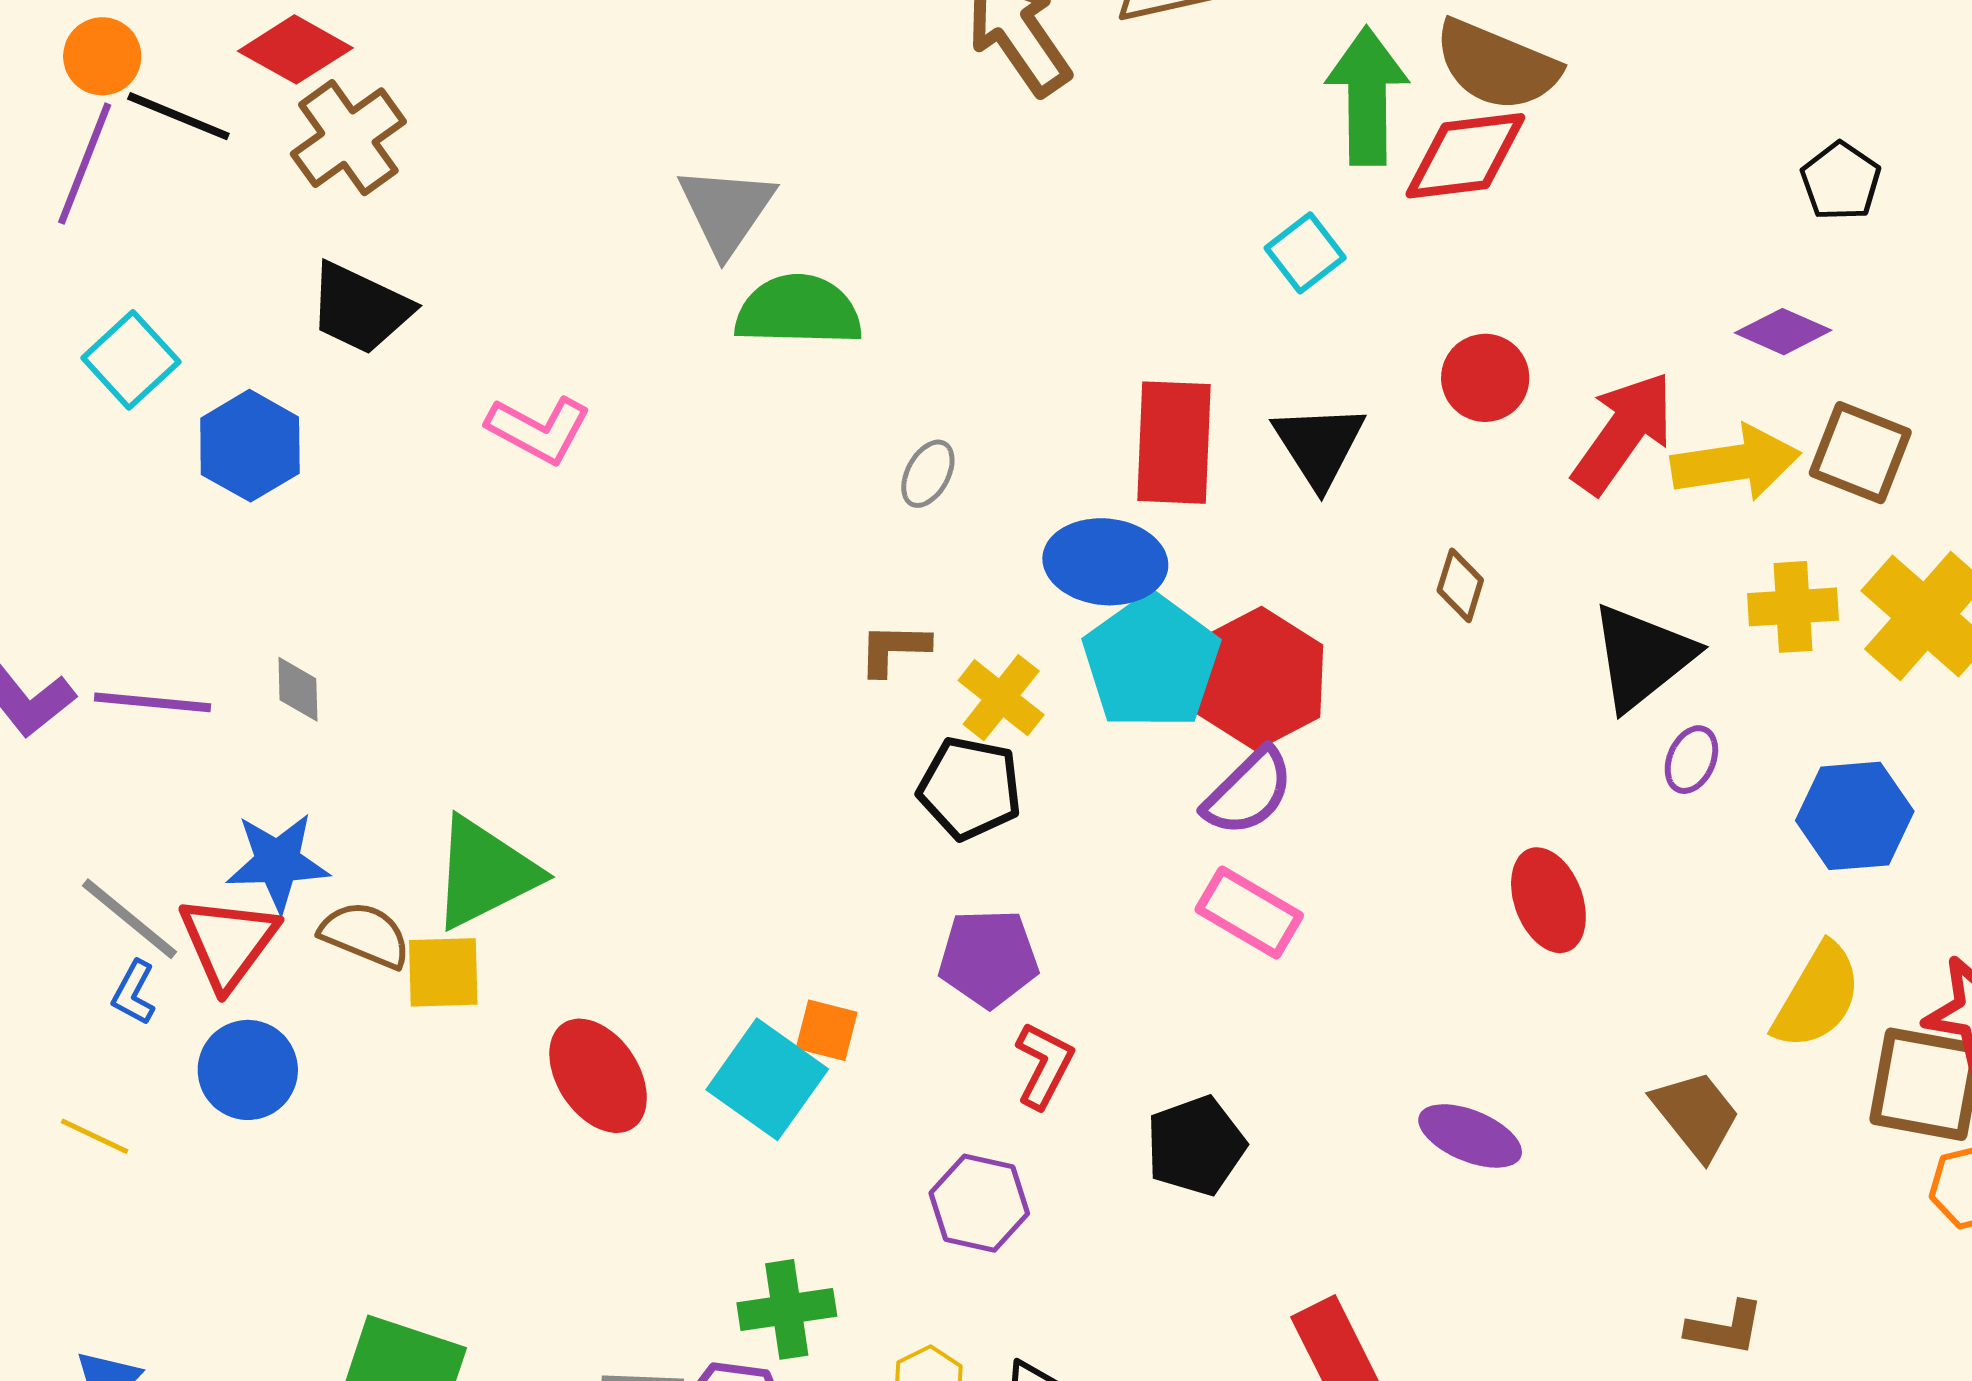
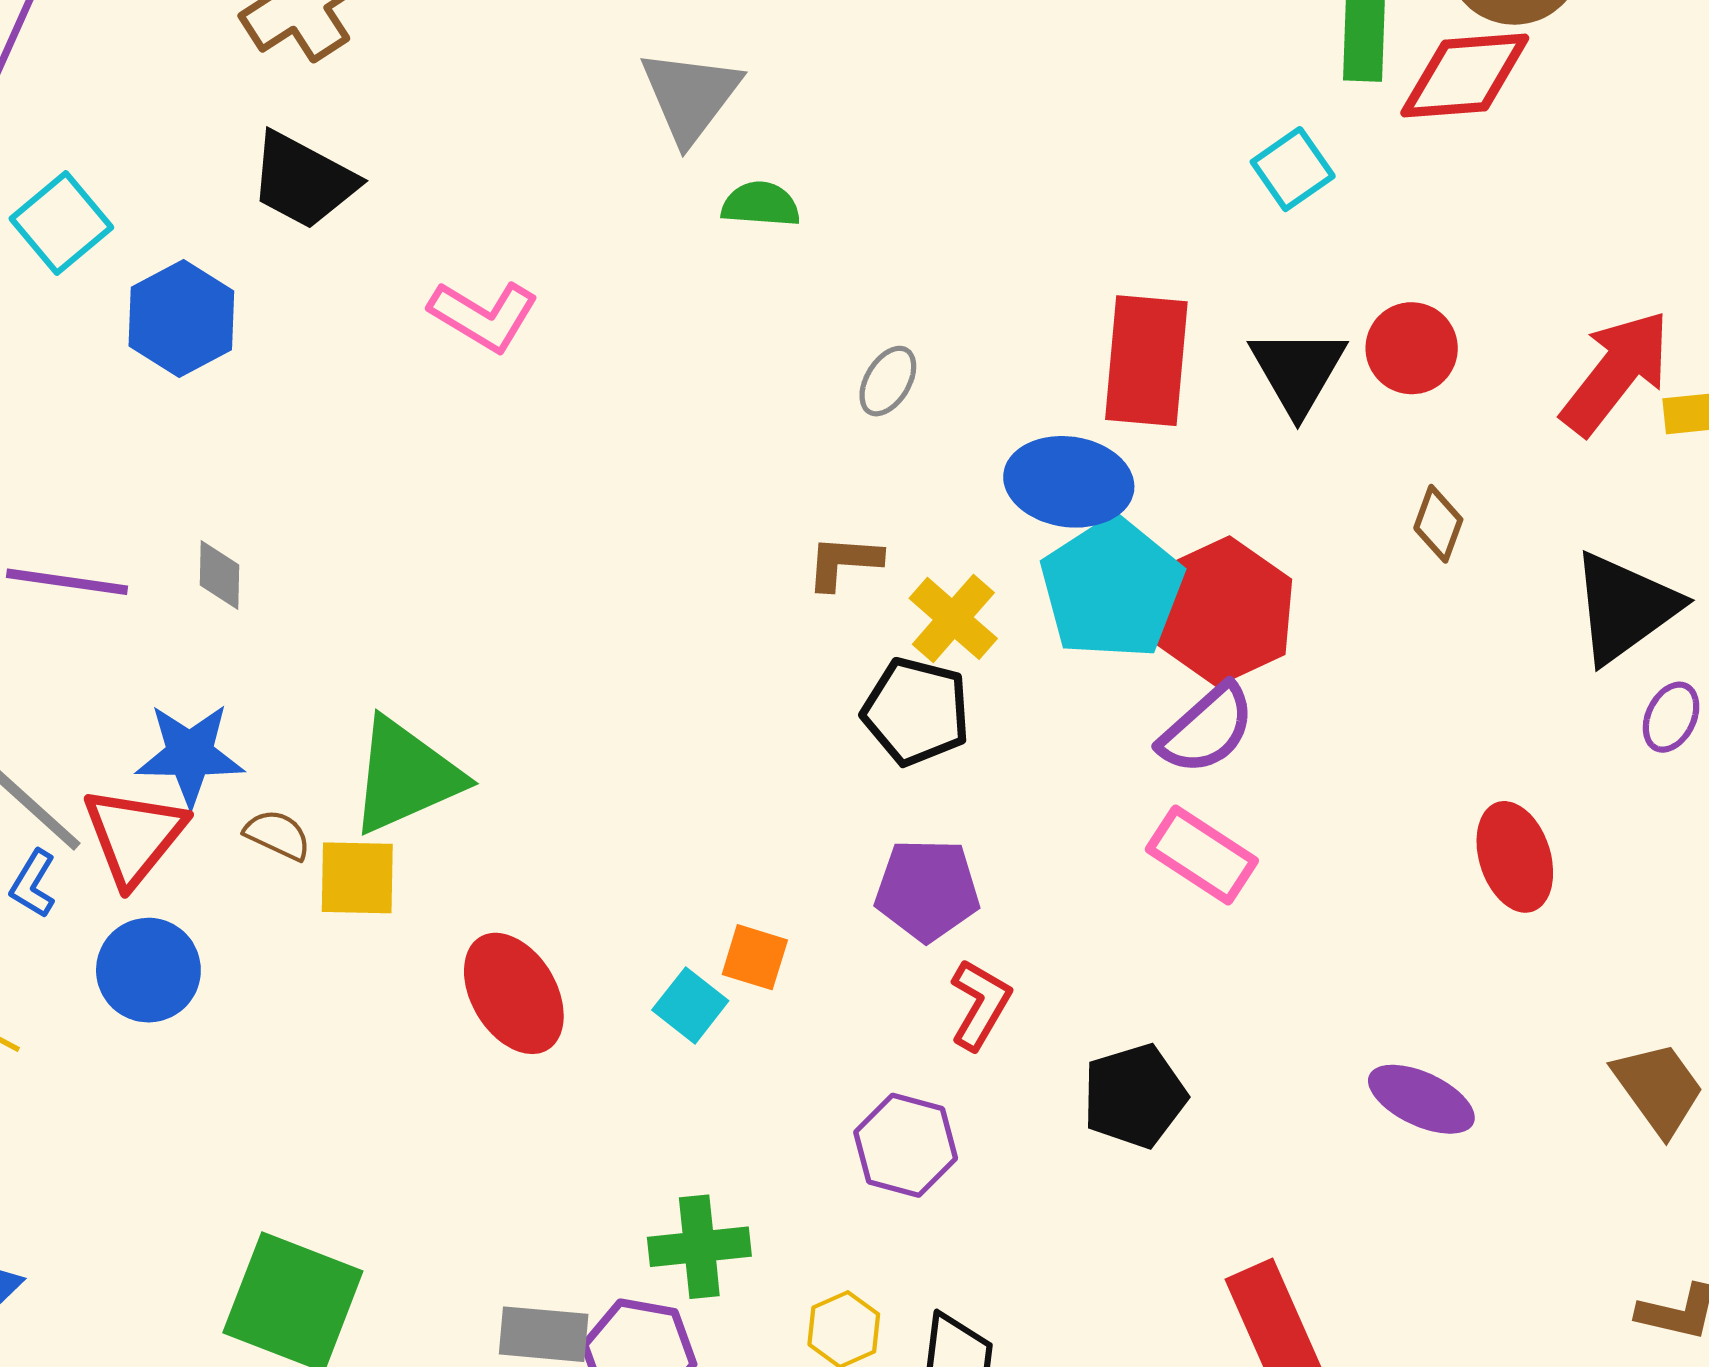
green semicircle: (798, 311) -> (761, 204), size x0.6
red circle: (1485, 378) -> (1412, 348), moved
brown semicircle: (365, 935) -> (278, 835), size x0.7
cyan square: (767, 1079) -> (690, 1005), size x0.6

